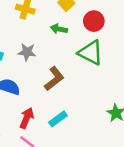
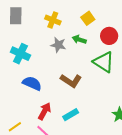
gray star: (27, 52) -> (58, 45), moved
brown L-shape: (54, 79) -> (71, 81), turned 65

